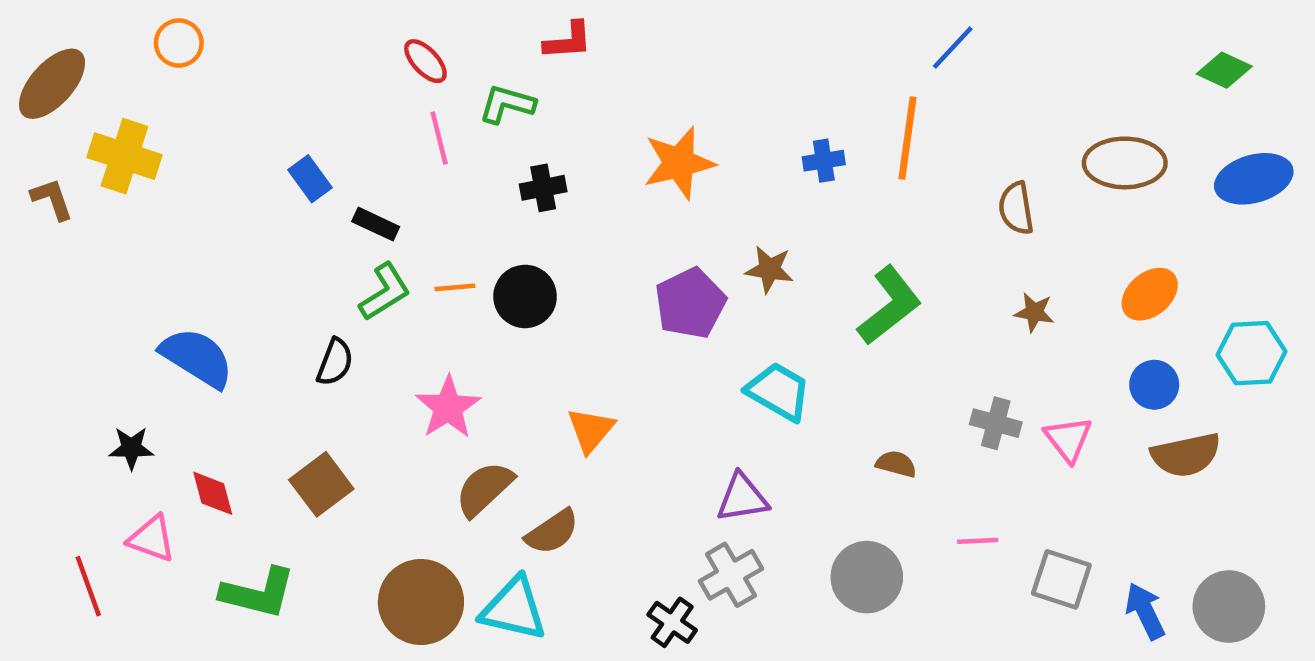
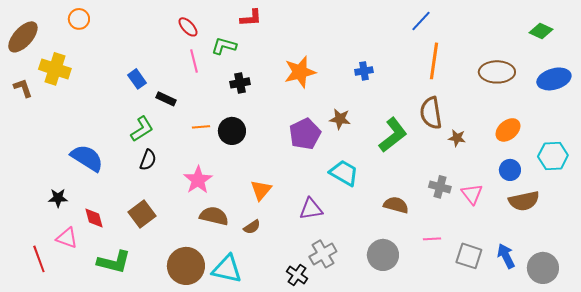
orange line: (908, 138) -> (434, 61), moved
brown semicircle: (1016, 208) -> (431, 113), moved, size x1.4
green L-shape: (385, 292) -> (142, 129), moved
brown semicircle: (896, 464) -> (396, 205), size x1.4
brown semicircle: (484, 489) -> (214, 216), turned 56
purple triangle: (742, 498) -> (311, 209), moved
brown semicircle: (552, 532) -> (252, 227), moved, size x0.7
blue arrow: (1145, 611) -> (506, 256), moved

